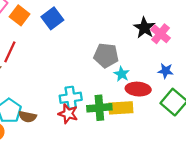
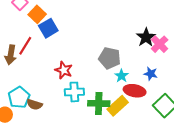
blue square: (52, 18) -> (48, 28), moved
blue star: (166, 71) -> (151, 74), moved
yellow rectangle: (121, 108) -> (118, 106), turned -45
red star: (68, 114) -> (64, 70), moved

